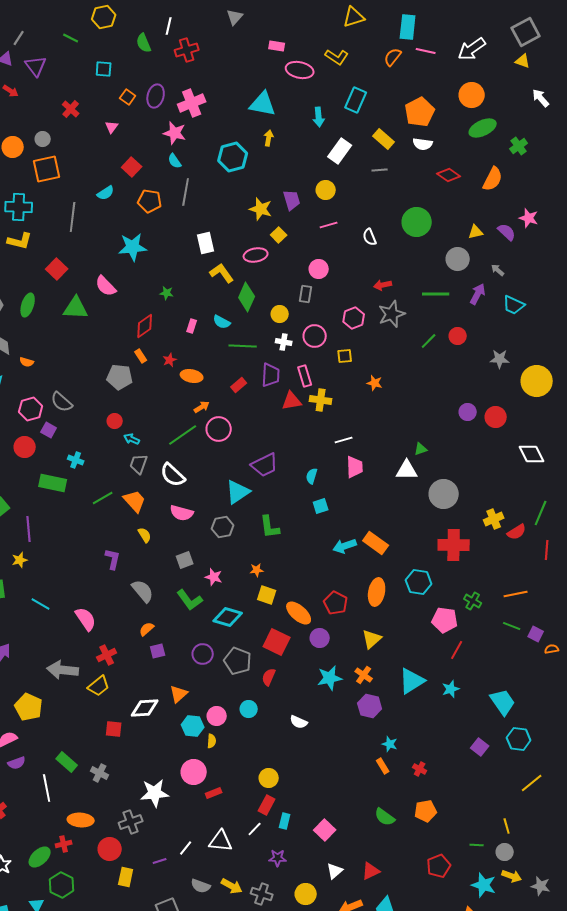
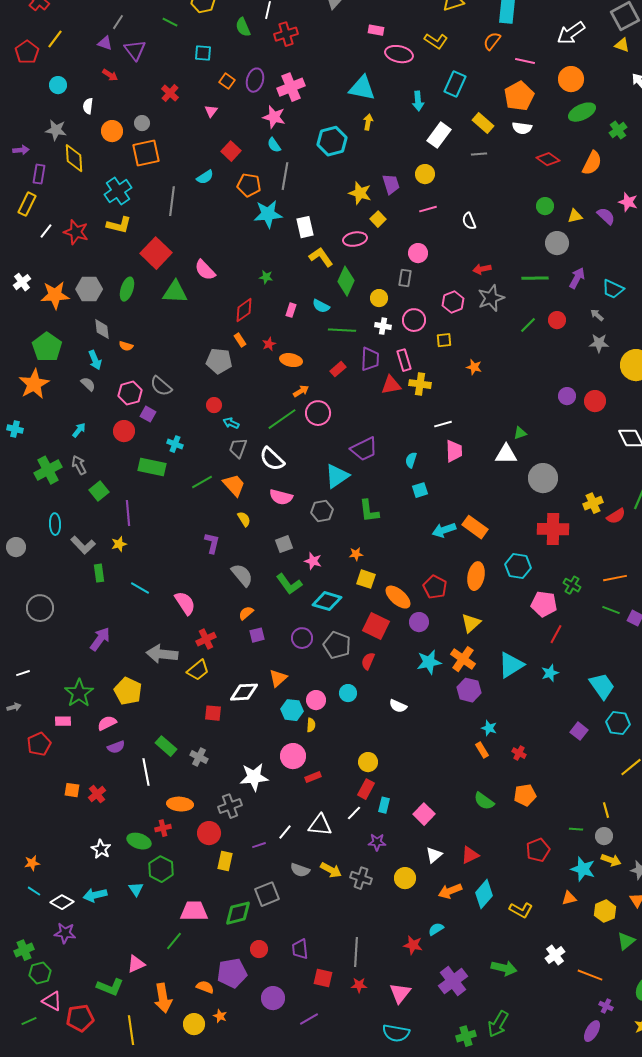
pink line: (426, 51) -> (525, 61), moved
cyan cross: (19, 207) -> (118, 191), turned -36
green circle: (417, 222) -> (545, 206), moved, size x0.6
cyan star: (133, 247) -> (268, 214), moved
red square: (57, 269) -> (156, 253), size x1.4
gray arrow: (498, 270) -> (597, 315), moved
orange cross: (364, 675) -> (463, 659), size x1.4
green ellipse: (40, 857) -> (139, 841), turned 60

